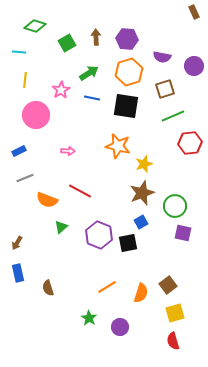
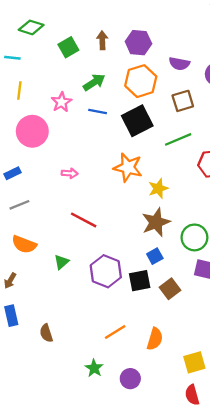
black square: (126, 106) -> (137, 121), turned -36
green line: (173, 116) -> (178, 139), moved
orange semicircle: (47, 200) -> (24, 244), moved
brown square: (168, 285) -> (170, 289), moved

